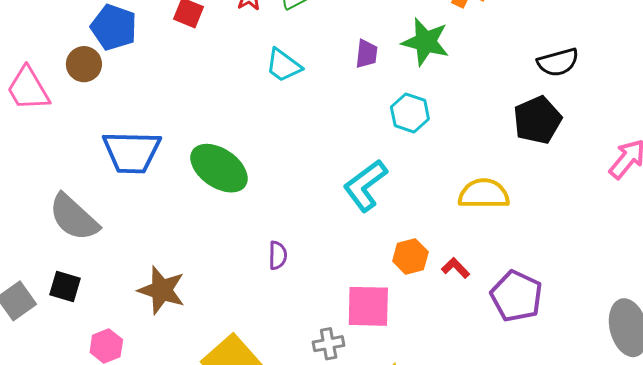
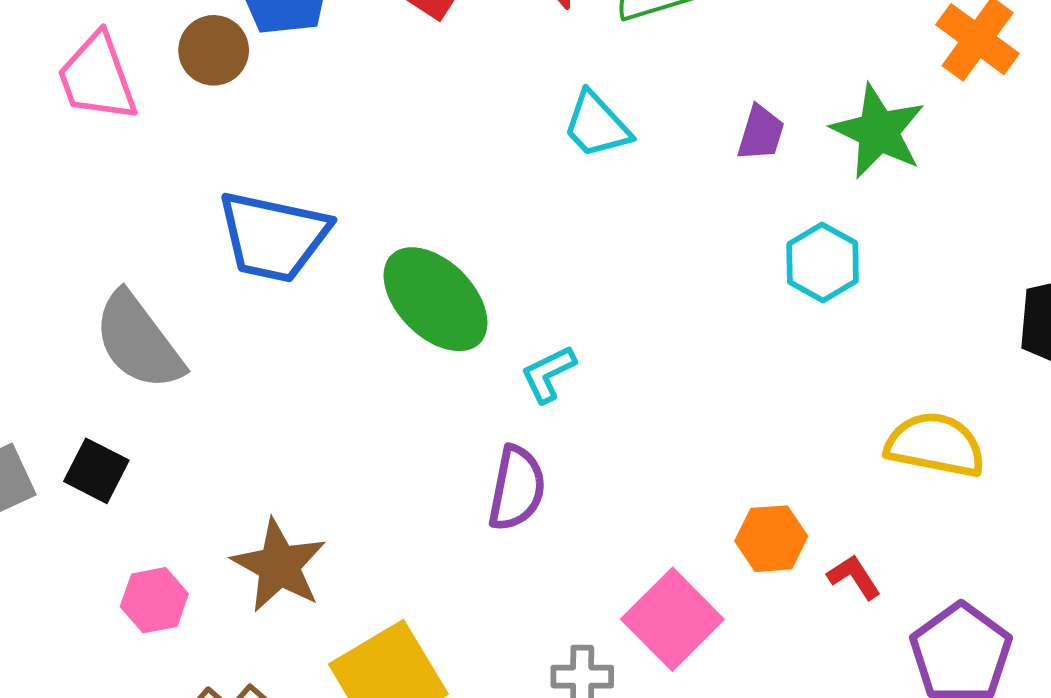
cyan L-shape: (365, 185) -> (548, 374), moved, size x0.6
purple semicircle: (278, 255) -> (517, 488), size x1.5
brown star: (162, 290) -> (279, 566), moved
pink square: (368, 306) -> (672, 619), turned 33

